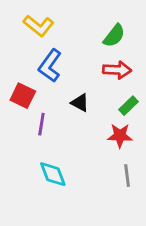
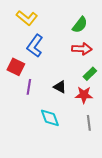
black triangle: (80, 103) -> (60, 87), moved
cyan diamond: (53, 174) -> (50, 118), moved

